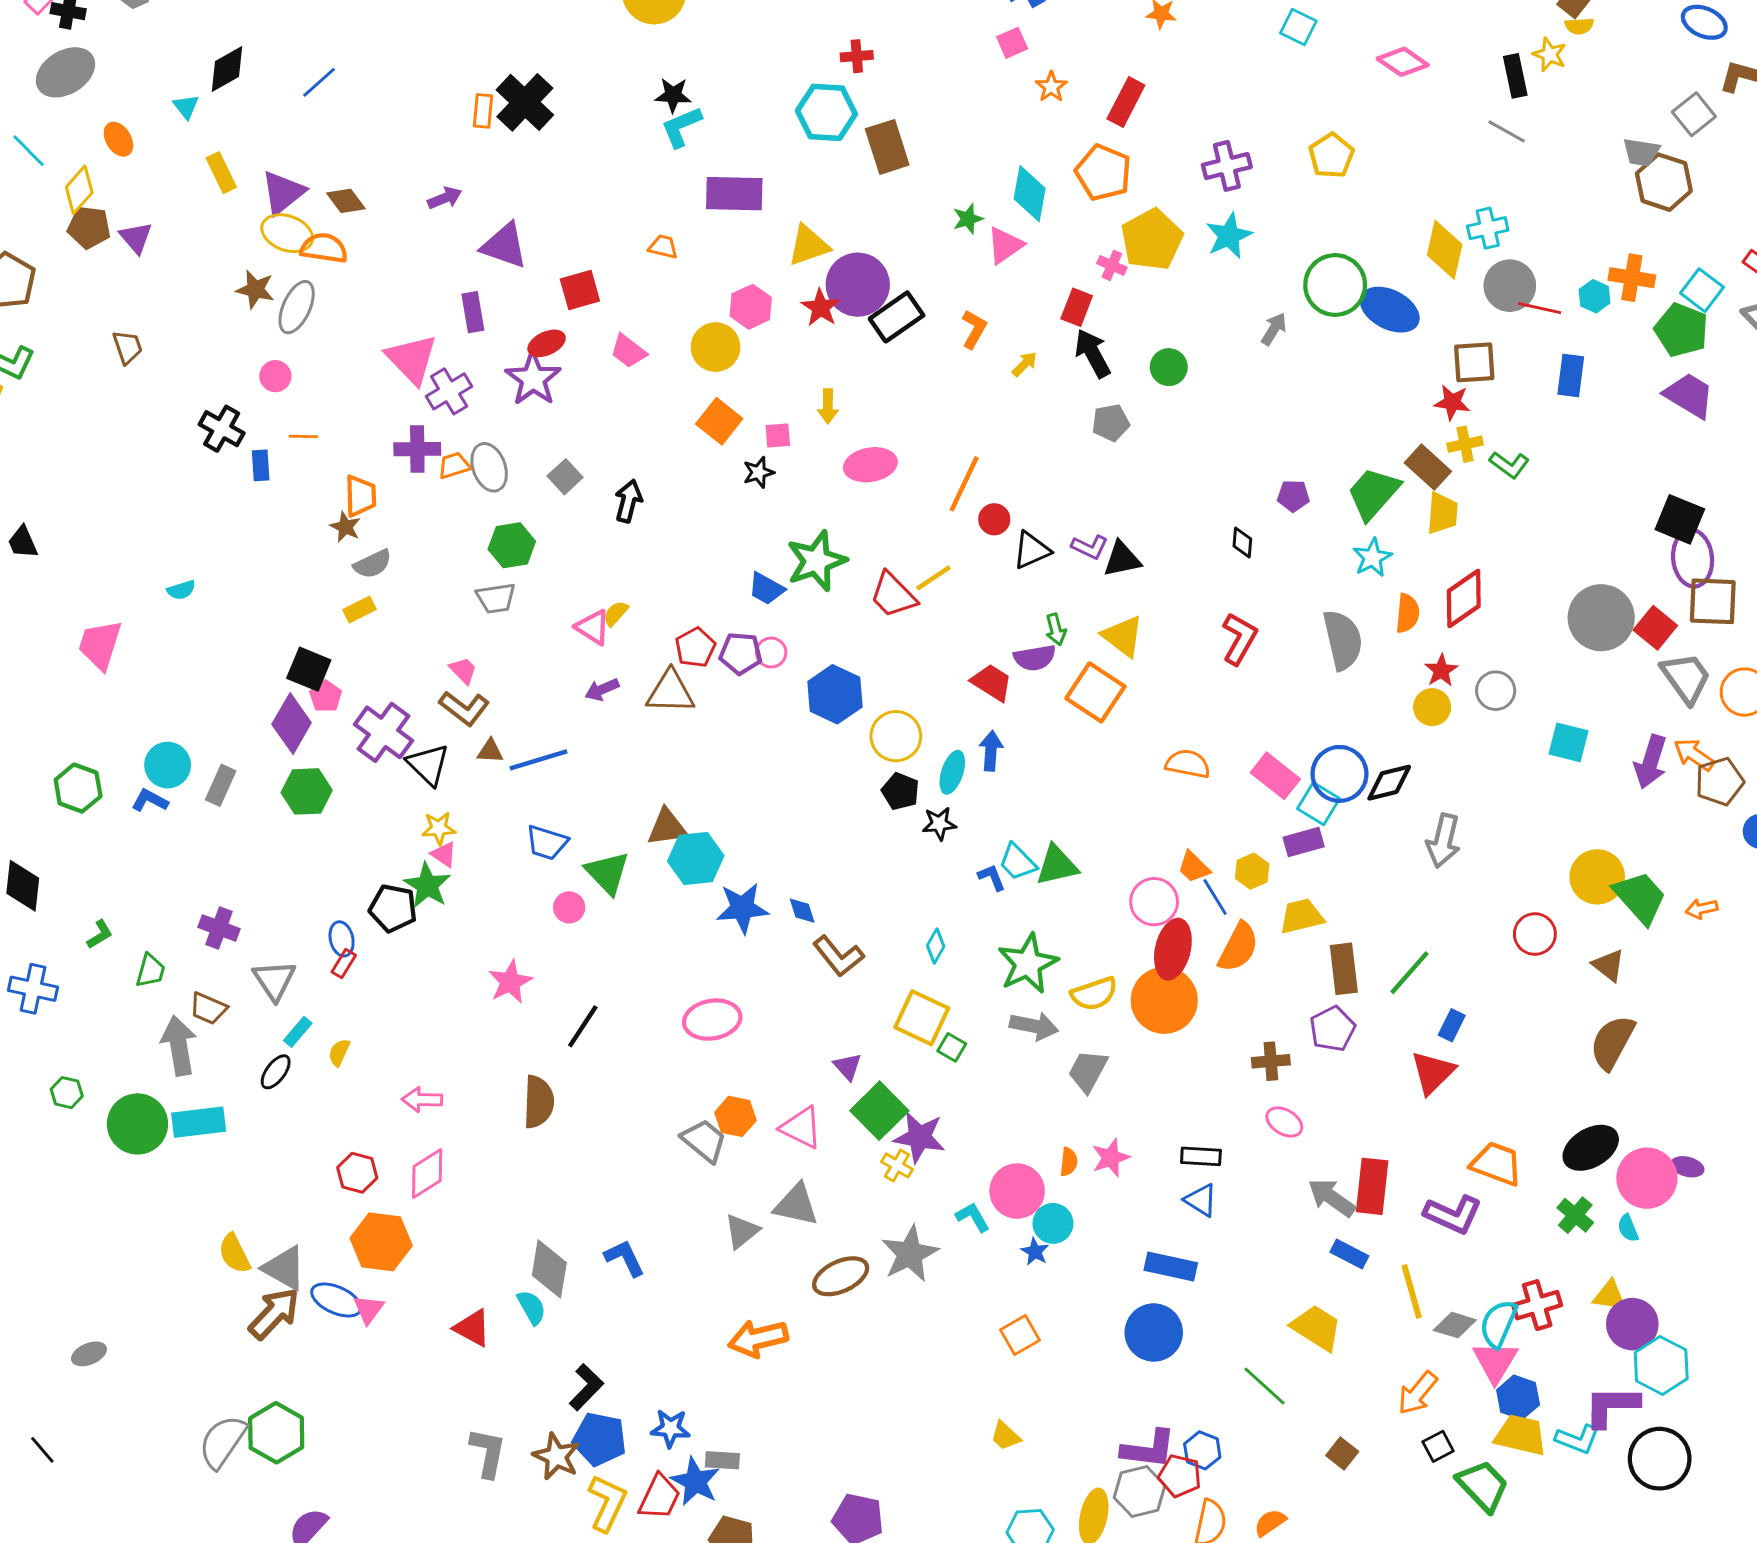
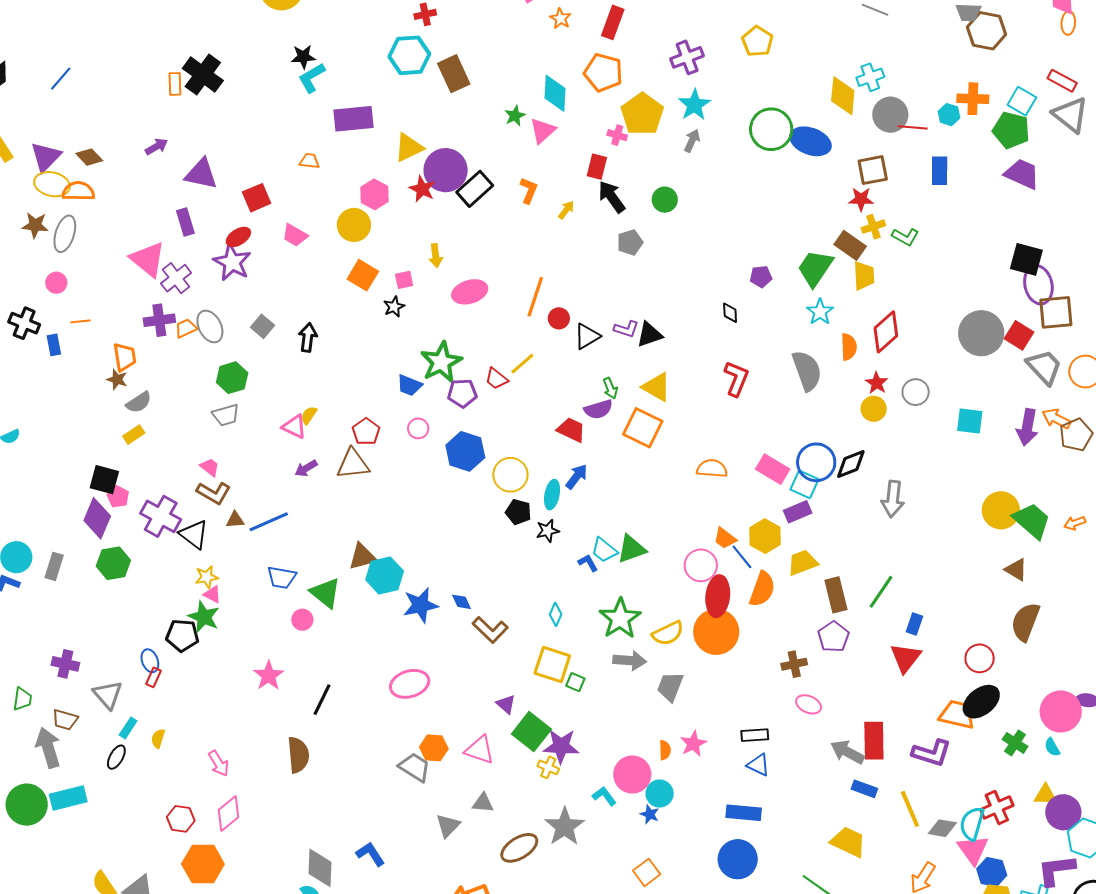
gray arrow: (1274, 329) -> (692, 141), moved
red trapezoid: (893, 595) -> (496, 379), size x0.7
purple pentagon: (741, 653) -> (462, 393), moved
blue arrow: (991, 751) -> (577, 477), turned 40
yellow hexagon: (1252, 871) -> (765, 536), size x1.4
red circle: (1535, 934) -> (980, 658), moved
pink arrow: (422, 1100) -> (219, 763), turned -116
black ellipse: (1591, 1148) -> (981, 702), moved
gray triangle: (796, 1205) -> (483, 803), size x0.7

